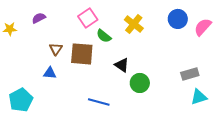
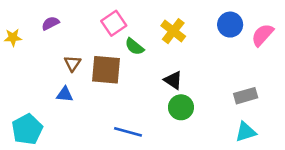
black triangle: (122, 65) -> (173, 80), moved
cyan triangle: (199, 97) -> (246, 132), moved

